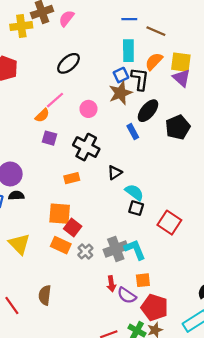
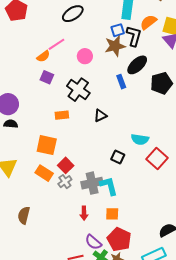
cyan semicircle: (134, 192) -> (140, 139), moved, turned 144
black square: (136, 208) -> (118, 157), moved
red square: (169, 223) -> (157, 158), moved
red square: (73, 228) -> (66, 165), moved
purple semicircle: (127, 295) -> (93, 242), moved

